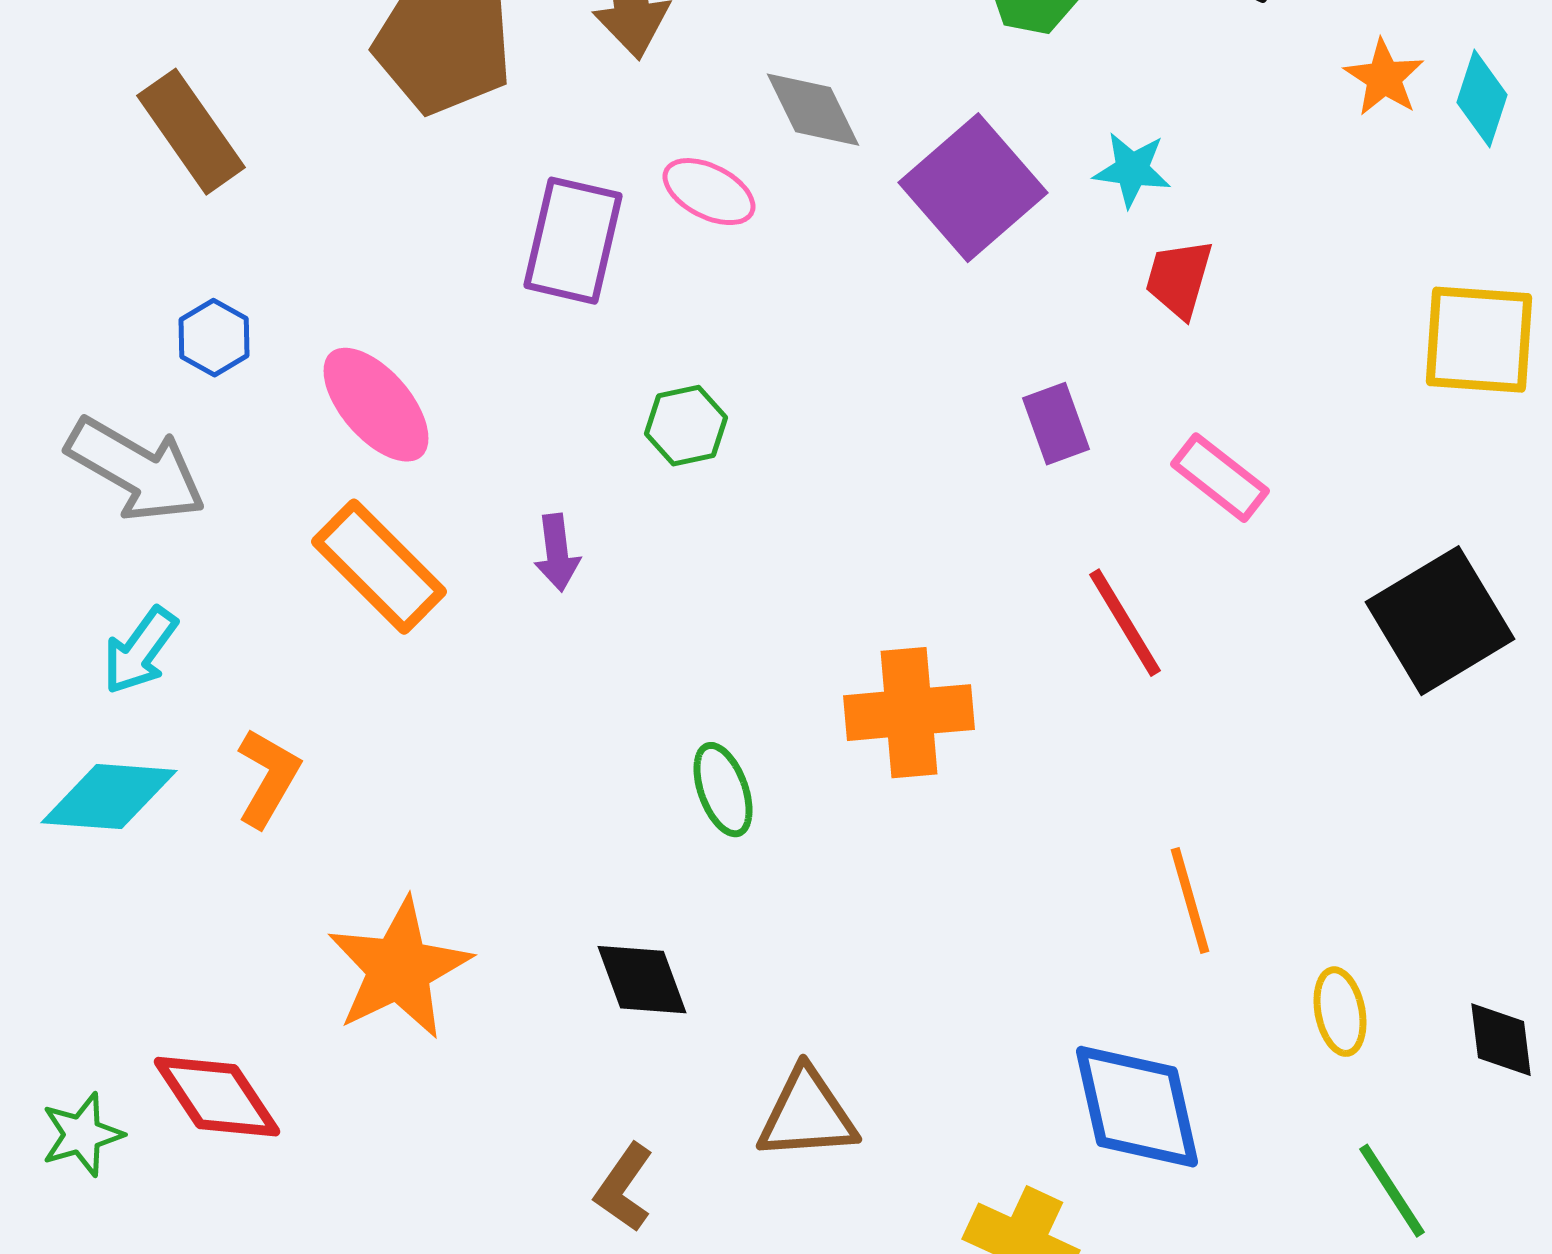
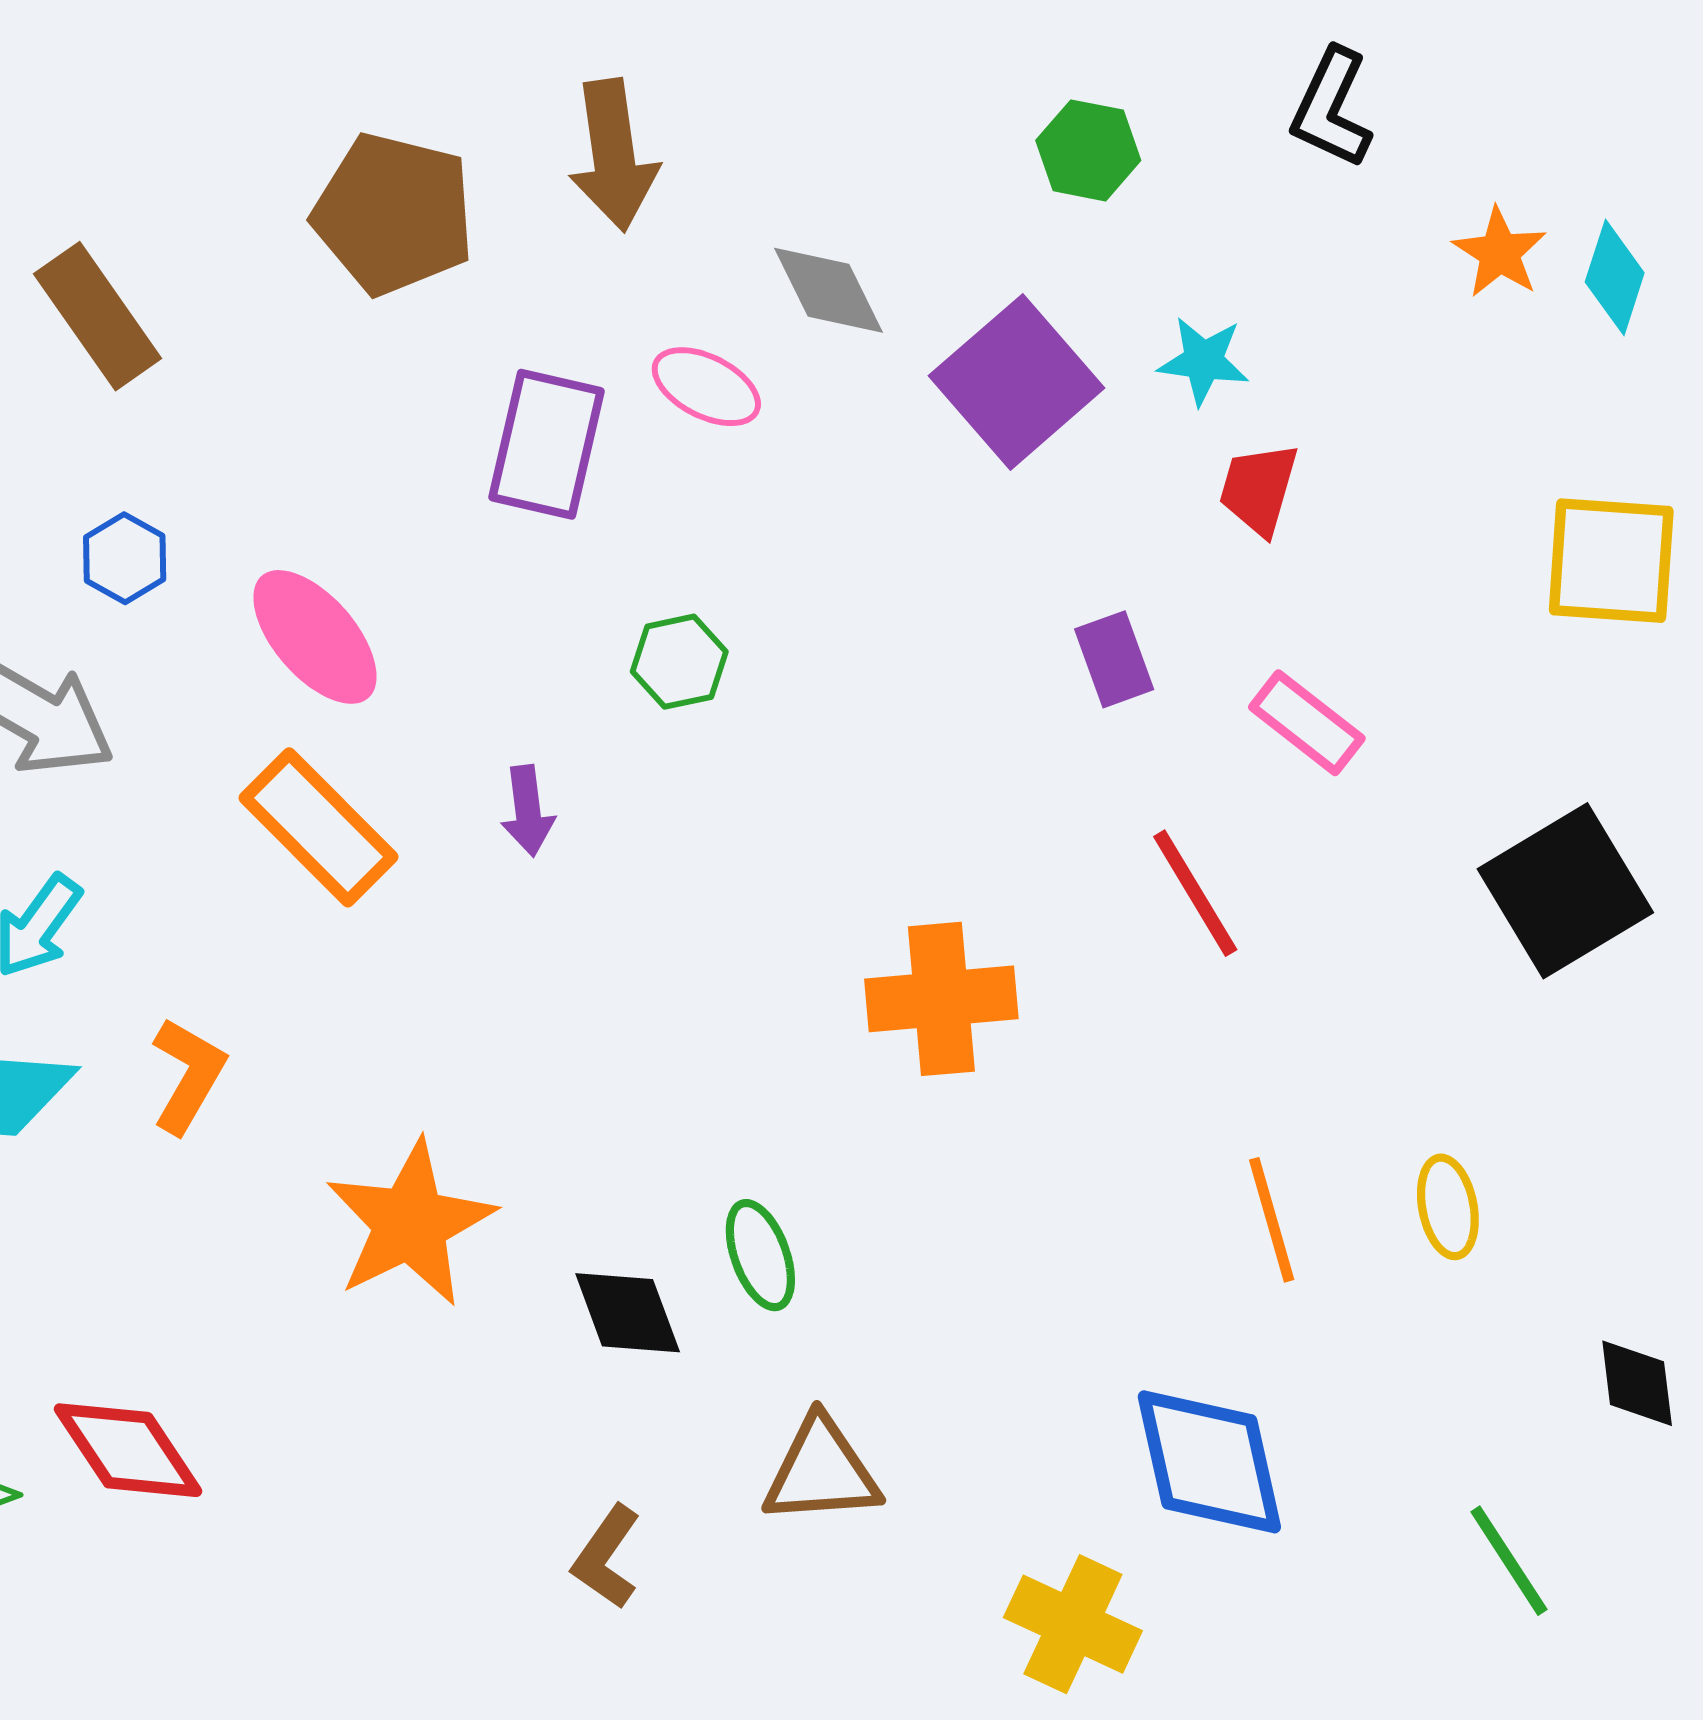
green ellipse: (723, 790) -> (760, 1255), moved
orange star: (399, 969) -> (410, 1223), moved
yellow ellipse: (1340, 1012) -> (1448, 1207), moved

